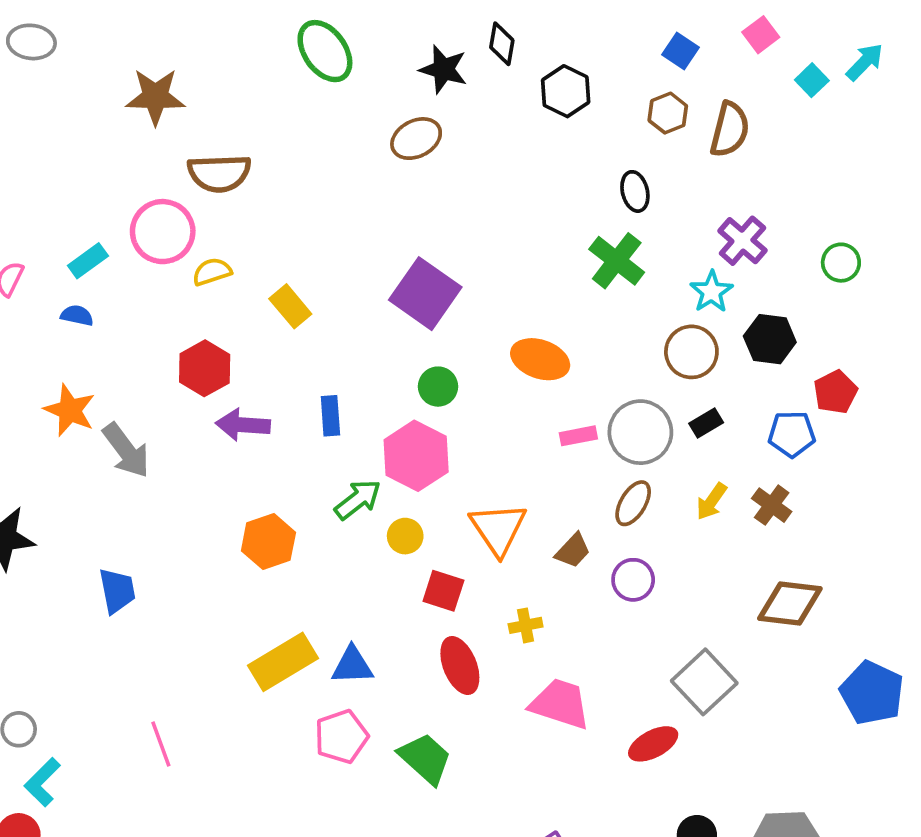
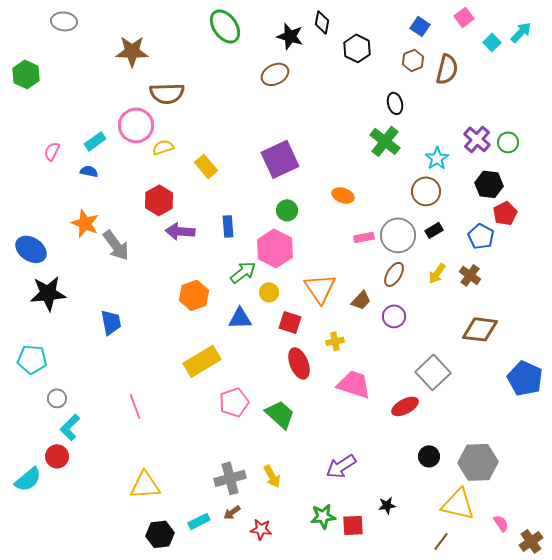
purple cross: (742, 241) -> (477, 139), moved
purple square: (425, 294) -> (280, 159), turned 30
black hexagon: (770, 339) -> (489, 184), moved
orange ellipse: (540, 359) -> (343, 195), size x0.7
blue pentagon: (792, 434) -> (481, 236), turned 30
blue triangle: (352, 666) -> (240, 318), moved

